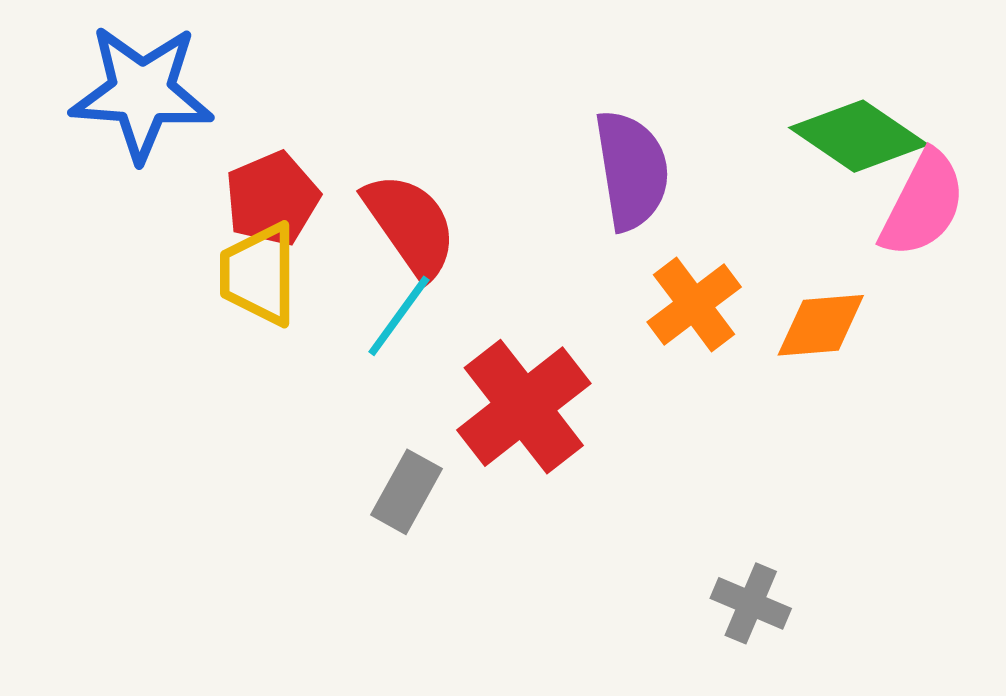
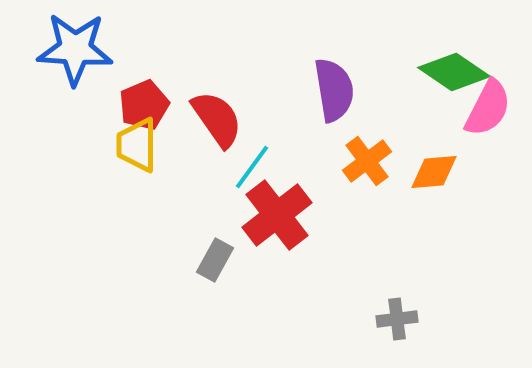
cyan line: (399, 316) -> (252, 167), moved
gray cross: (751, 603) -> (397, 319), turned -30

